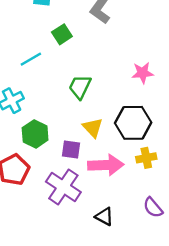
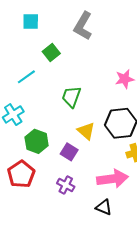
purple square: (71, 149) -> (69, 152), turned 30
pink arrow: (106, 165) -> (112, 179), moved
purple cross: (63, 187) -> (66, 185), size x0.6

